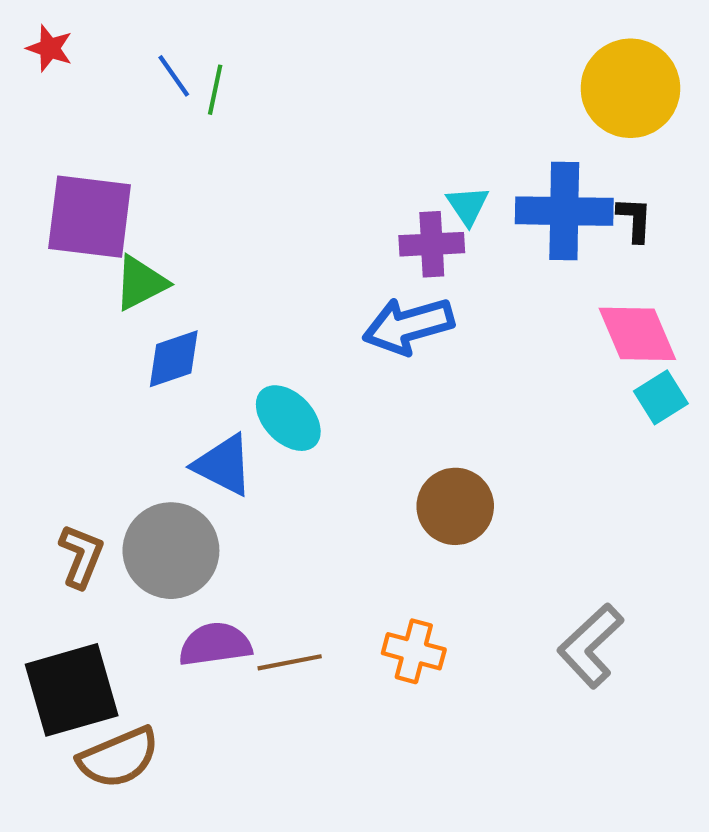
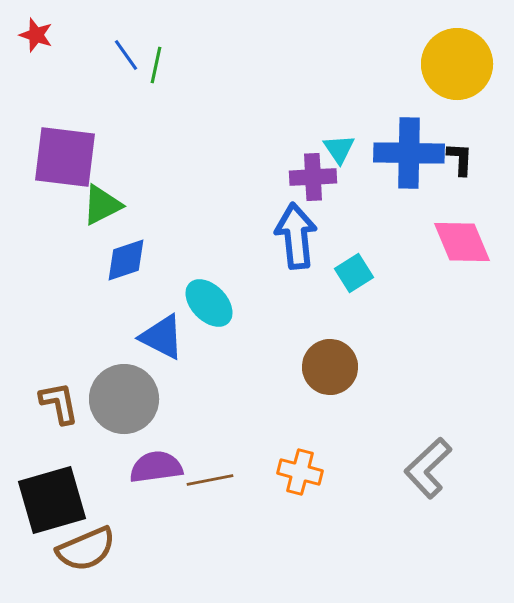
blue arrow: (408, 326) -> (296, 236), turned 100
cyan square: (661, 397) -> (354, 273), moved
brown L-shape: (81, 556) -> (59, 403), turned -33

